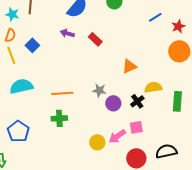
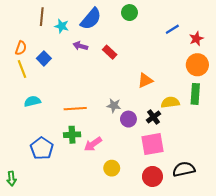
cyan star: (12, 14) -> (62, 26), moved
cyan semicircle: (21, 86) -> (32, 101), size x0.7
green rectangle: (177, 101) -> (195, 94), moved
pink square: (136, 127) -> (152, 144), size x1.6
blue pentagon: (18, 131) -> (42, 148), moved
pink arrow: (117, 136) -> (93, 144), moved
yellow circle: (97, 142) -> (112, 168), moved

